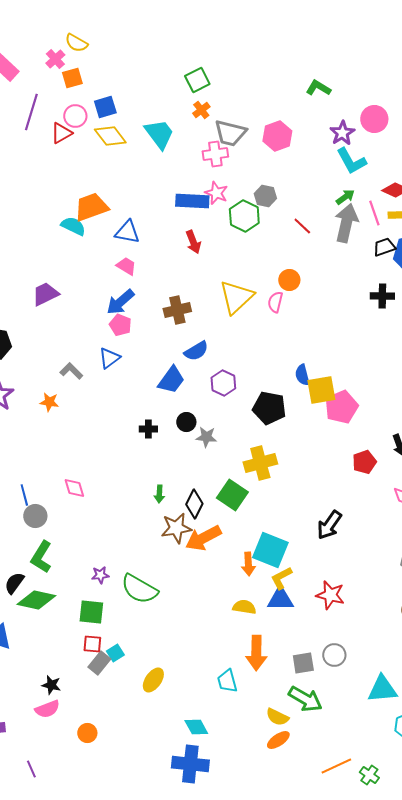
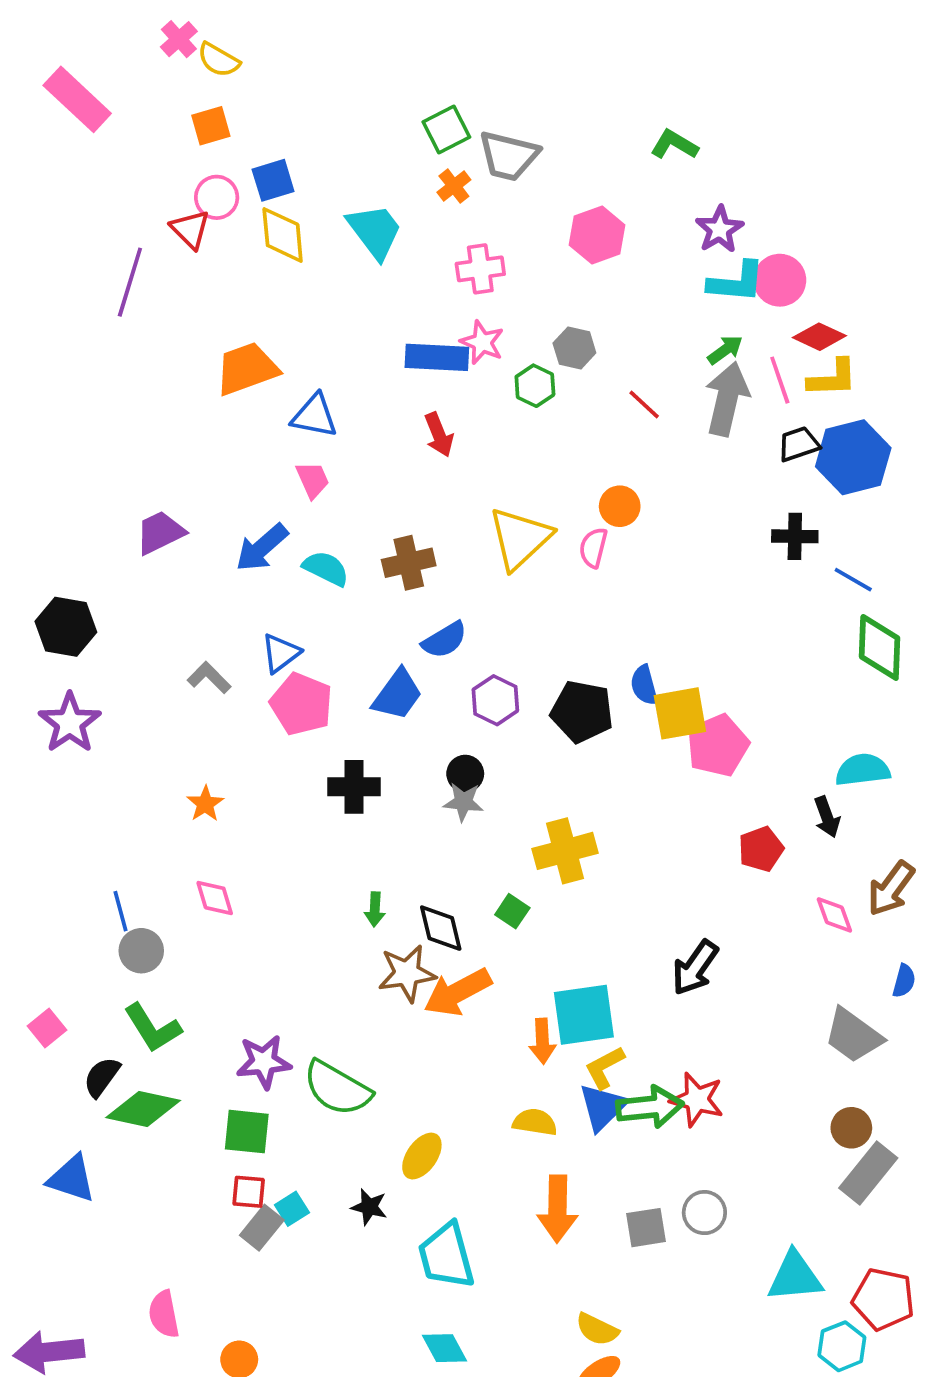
pink cross: (55, 59) -> (179, 39), moved
purple line: (31, 112) -> (130, 282), moved
pink circle: (374, 119) -> (780, 280), moved
red triangle: (61, 133) -> (190, 229), turned -45
gray trapezoid: (230, 133) -> (509, 156), moved
yellow diamond: (110, 136) -> (283, 235), turned 32
cyan L-shape: (351, 161) -> (736, 282), turned -56
green hexagon: (244, 216) -> (535, 386), size x0.7
cyan semicircle: (73, 226) -> (326, 568), moved
pink trapezoid: (126, 266) -> (313, 480), turned 35
blue arrow: (120, 302) -> (262, 548), moved
pink pentagon: (120, 325) -> (301, 704), moved, size x1.5
orange star: (49, 402) -> (205, 804), moved, turned 30
black pentagon: (269, 408) -> (582, 712), moved
black circle: (186, 422) -> (465, 774), moved
black cross: (148, 429) -> (354, 787), size x1.5
green square: (232, 495) -> (512, 911), size x0.6
black diamond: (194, 504) -> (441, 928), turned -40
cyan square: (270, 550) -> (584, 1015), turned -30
green L-shape: (41, 557) -> (153, 1028), turned -64
purple star: (100, 575) -> (264, 1062), size x1.6
blue triangle: (280, 599) -> (603, 1107), turned -44
yellow ellipse: (153, 680) -> (422, 1156), moved
cyan trapezoid: (227, 681) -> (446, 1256), moved, size x1.5
black star: (51, 685) -> (369, 1207), moved
green arrow: (305, 699) -> (650, 1107), moved, turned -36
pink semicircle: (47, 709) -> (164, 1314), turned 100

